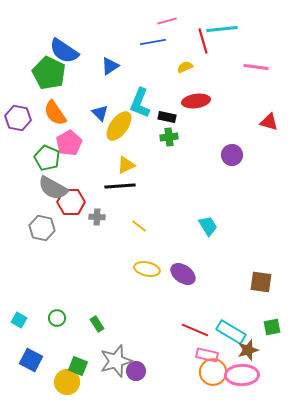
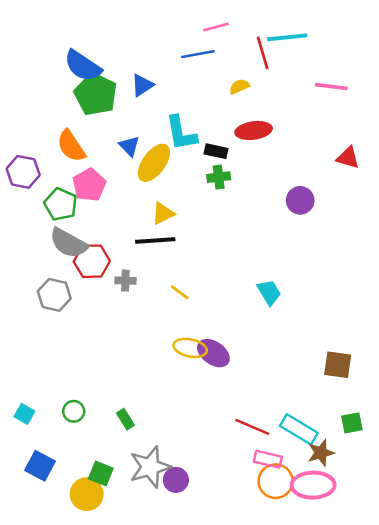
green pentagon: (49, 73) -> (96, 94), moved
cyan L-shape: (140, 103) -> (181, 133), turned -32
purple hexagon: (18, 118) -> (23, 172), moved
purple ellipse: (183, 274) -> (213, 353), moved

